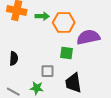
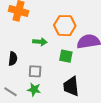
green arrow: (42, 16) -> (40, 42), moved
gray square: (48, 71) -> (35, 71), moved

